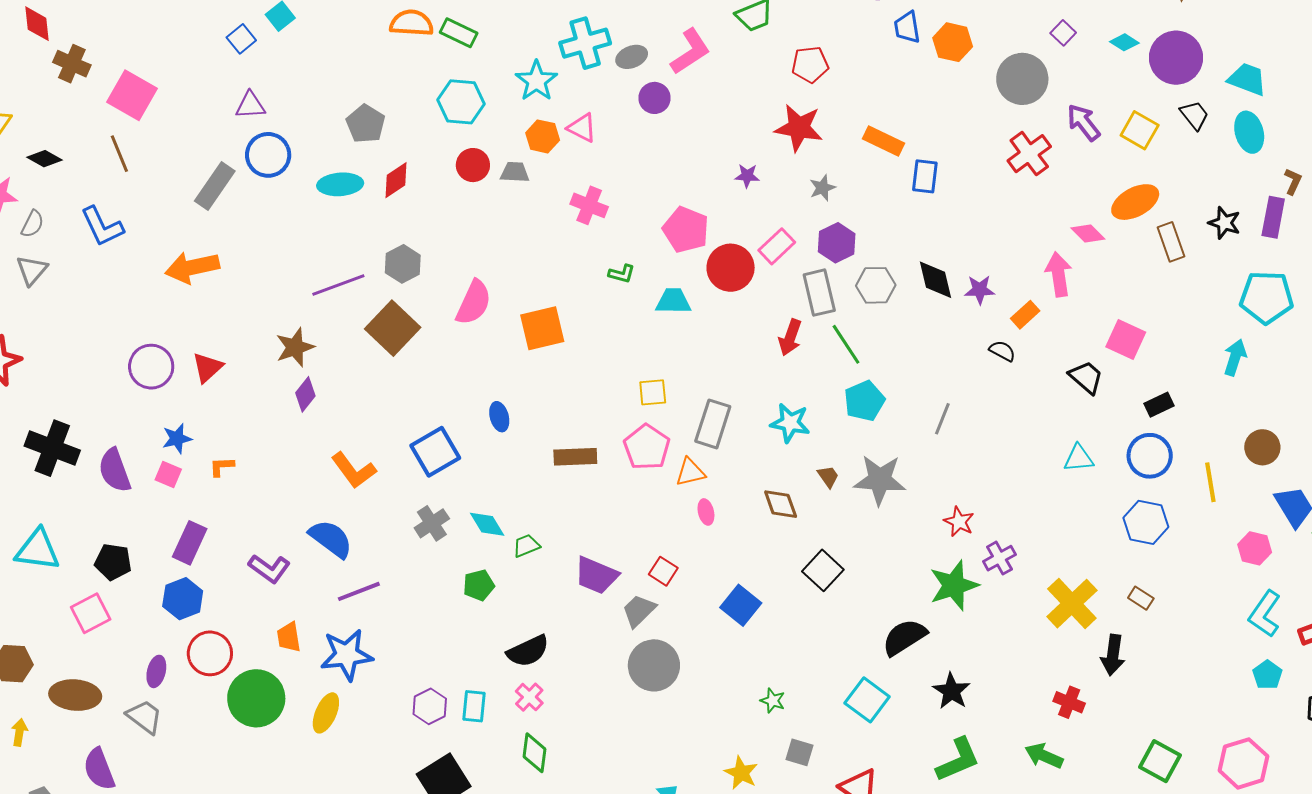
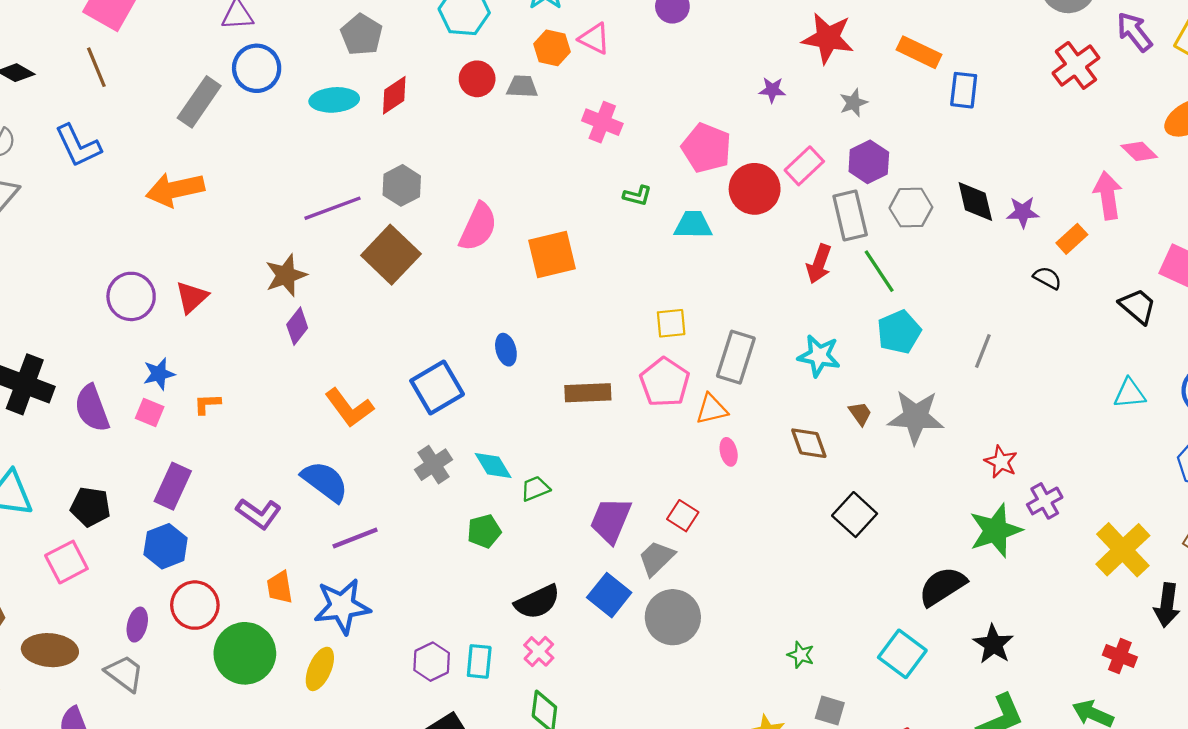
purple trapezoid: (596, 575) -> (611, 520), turned 90
blue square: (741, 605) -> (609, 595), moved

